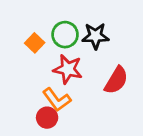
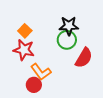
green circle: (65, 35) -> (67, 40), moved
red star: (68, 69) -> (24, 50), moved

